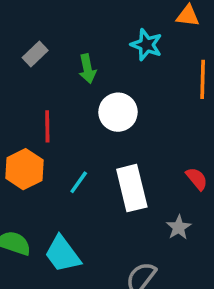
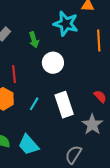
cyan star: (146, 45) -> (66, 24), size x1.4
gray star: (179, 227) -> (92, 124), size x1.5

